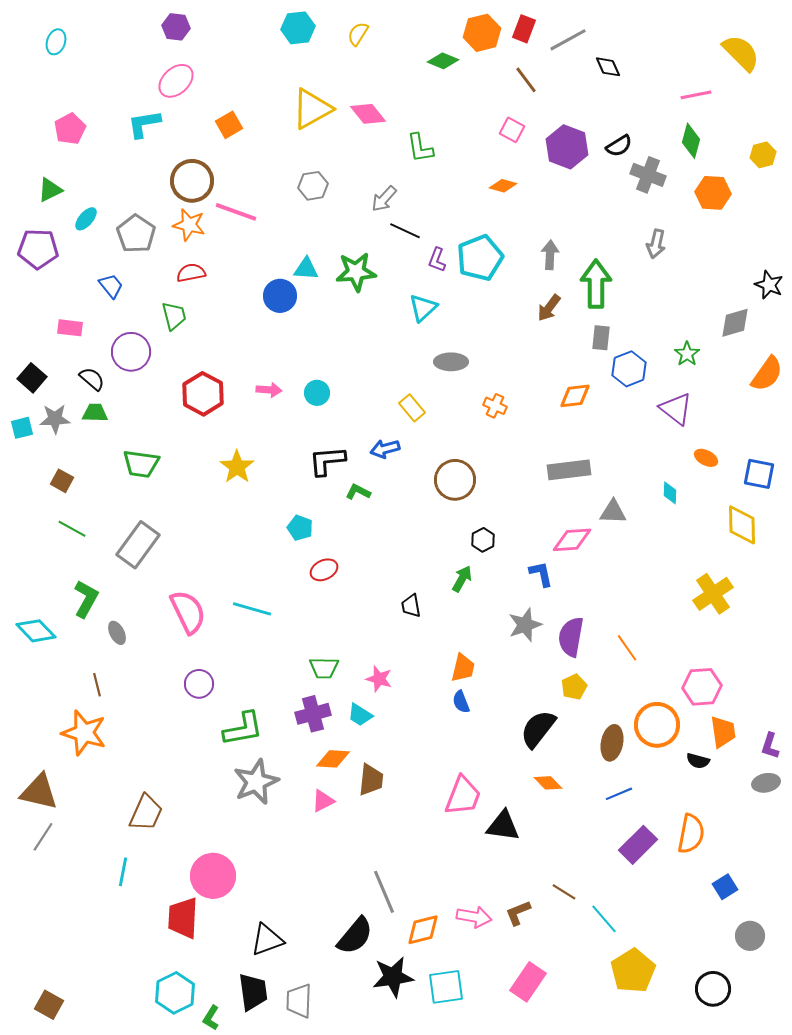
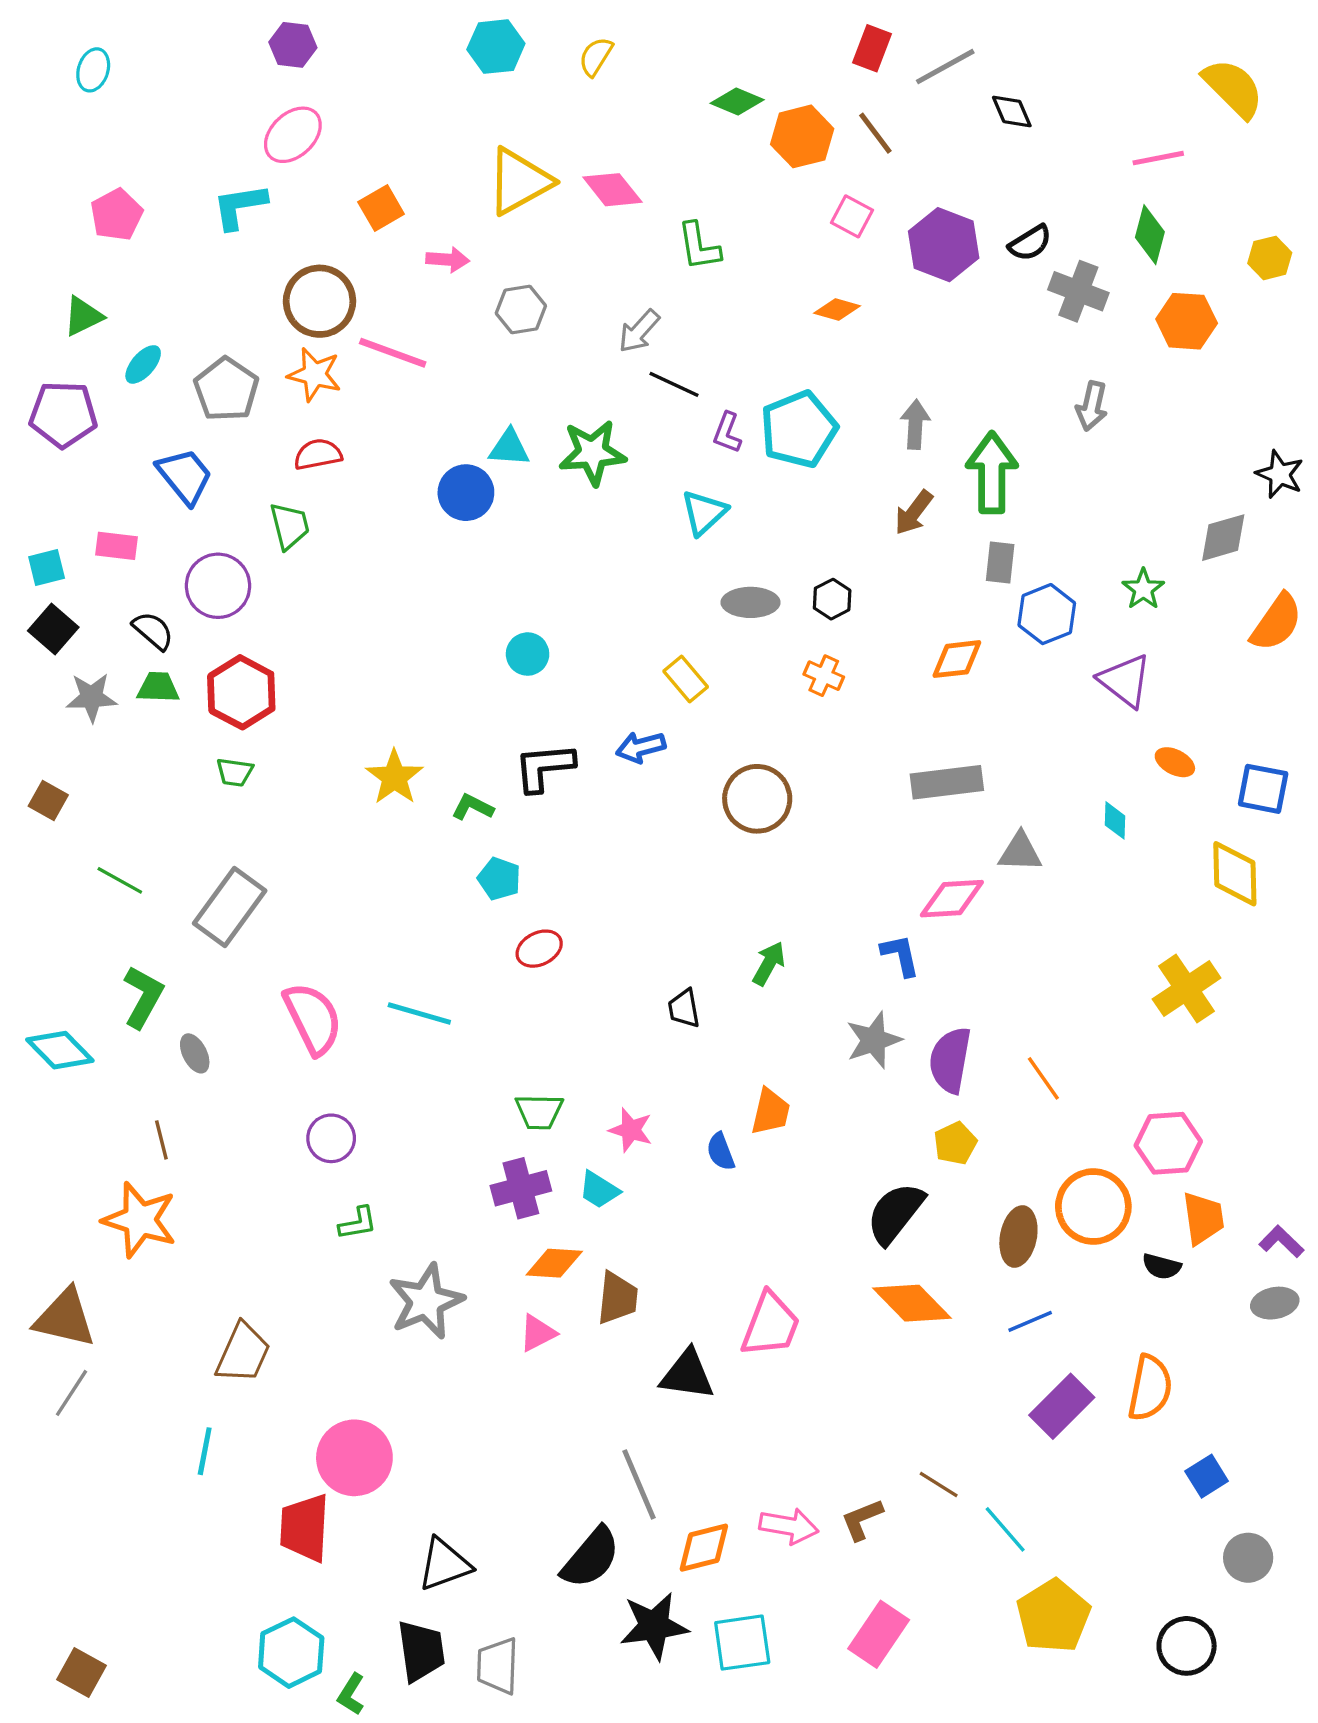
orange hexagon: (482, 33) -> (802, 136), moved
blue trapezoid: (111, 286) -> (185, 476), size x1.4
pink arrow: (269, 390) -> (448, 260), moved
red hexagon: (203, 394) -> (241, 692), moved
cyan square: (22, 428) -> (47, 567), moved
green trapezoid: (141, 464) -> (235, 772), size x0.6
brown square: (62, 481) -> (48, 800), moved
green L-shape: (358, 492) -> (473, 807), moved
black hexagon: (483, 540) -> (832, 599), moved
blue semicircle: (461, 702) -> (721, 1152), moved
green L-shape: (243, 729) -> (358, 1223), moved, size x0.6
purple L-shape: (770, 746) -> (1281, 1241), turned 116
orange diamond: (548, 783) -> (912, 1303), size x1.6
black triangle: (503, 826) -> (687, 1375), moved

